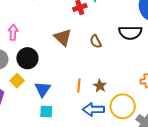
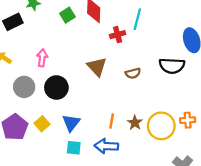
brown semicircle: (96, 41) -> (133, 73), turned -80
yellow square: (17, 81) -> (42, 124), moved
yellow circle: (123, 106) -> (161, 126), moved
blue arrow: (93, 109) -> (106, 146), moved

